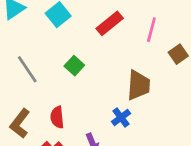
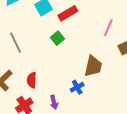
red rectangle: (110, 23) -> (68, 13), moved
green square: (74, 66) -> (57, 38), moved

